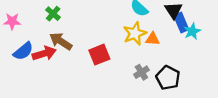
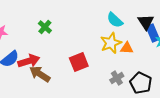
green cross: (53, 14) -> (45, 27), moved
brown arrow: (61, 41) -> (40, 74), moved

